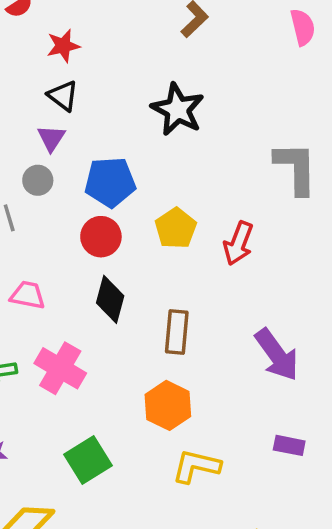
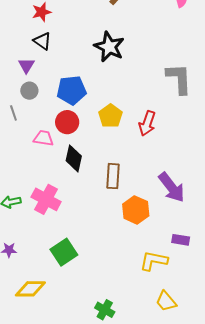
purple triangle: (51, 138) -> (26, 65), moved
pink trapezoid: (28, 295) -> (43, 138), moved
orange hexagon: (168, 405) -> (136, 210), moved
yellow L-shape: (196, 466) -> (154, 261), moved

